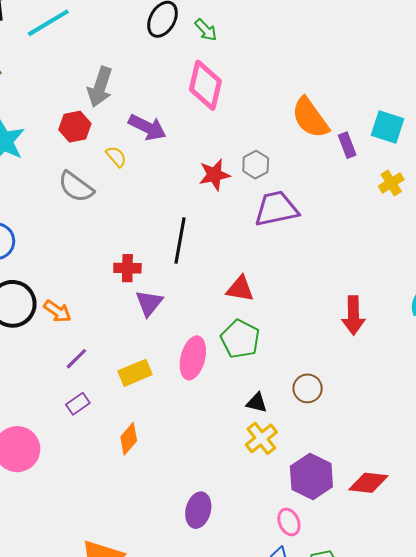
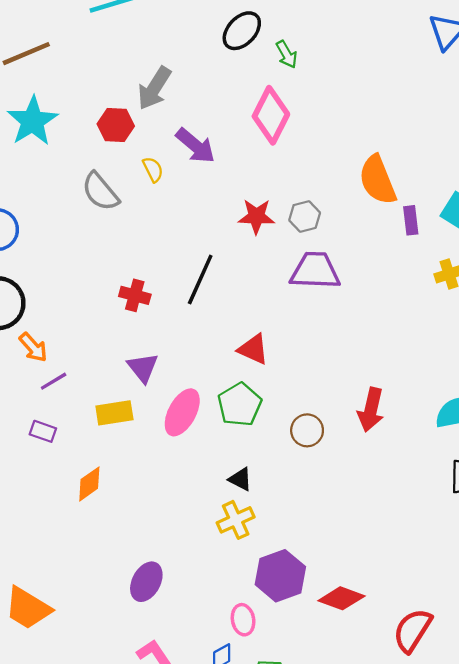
purple triangle: (149, 303) -> (143, 368), moved, turned -32
orange arrow: (57, 311) -> (33, 347), moved
brown circle: (308, 388) -> (307, 430), moved
purple rectangle: (78, 404) -> (43, 431), turned 40

